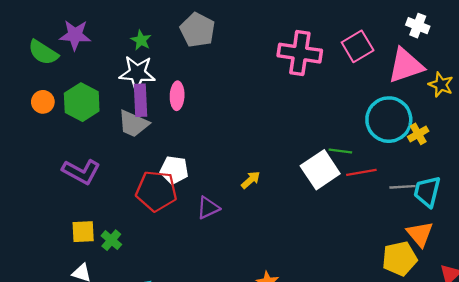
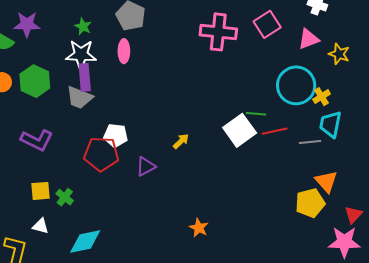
pink triangle: (406, 66) -> (309, 39), size x0.7
pink ellipse: (177, 96) -> (124, 51), moved
cyan trapezoid: (427, 192) -> (330, 124), moved

